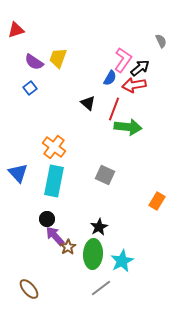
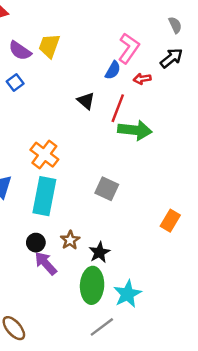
black arrow: (140, 68) -> (171, 58), moved
red arrow: (134, 85) -> (142, 79), size x0.6
brown star: (68, 247) -> (70, 240), moved

